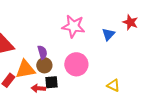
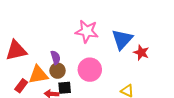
red star: (130, 22) -> (141, 52), moved
blue triangle: (108, 34) -> (122, 39), size x1.6

